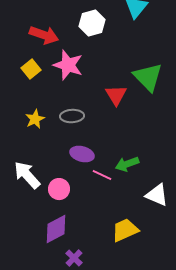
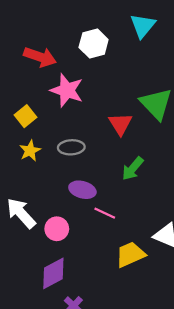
yellow square: (31, 69) -> (26, 116), moved
green arrow: (127, 164) -> (133, 169), moved, turned -30
yellow trapezoid: (125, 230) -> (130, 254), moved

